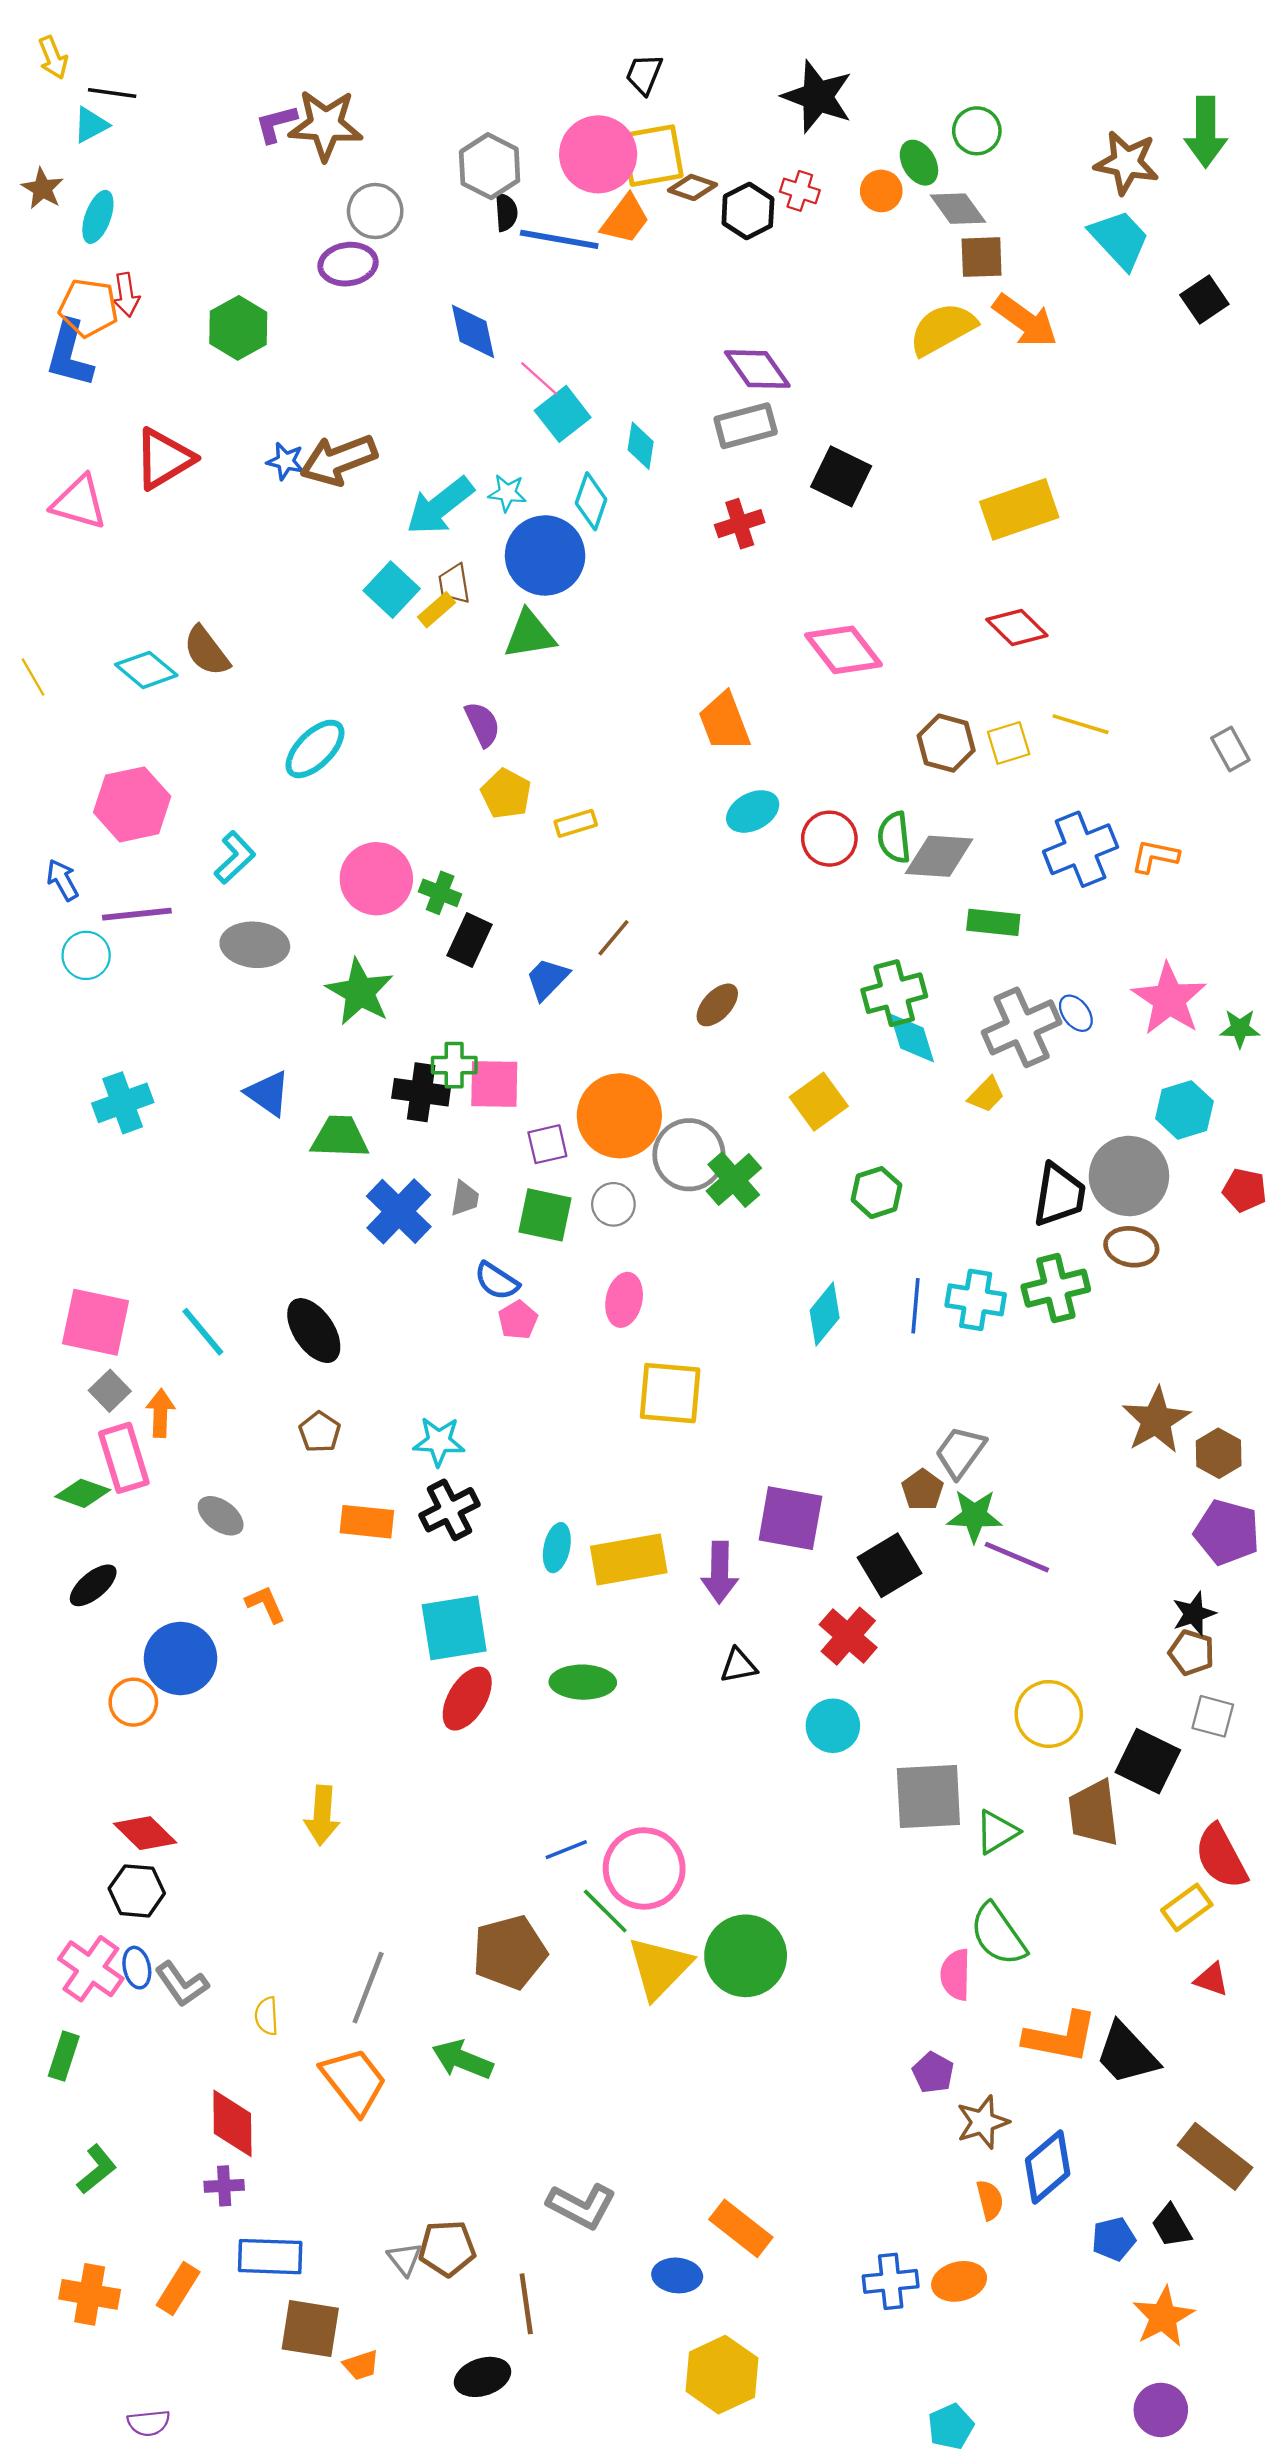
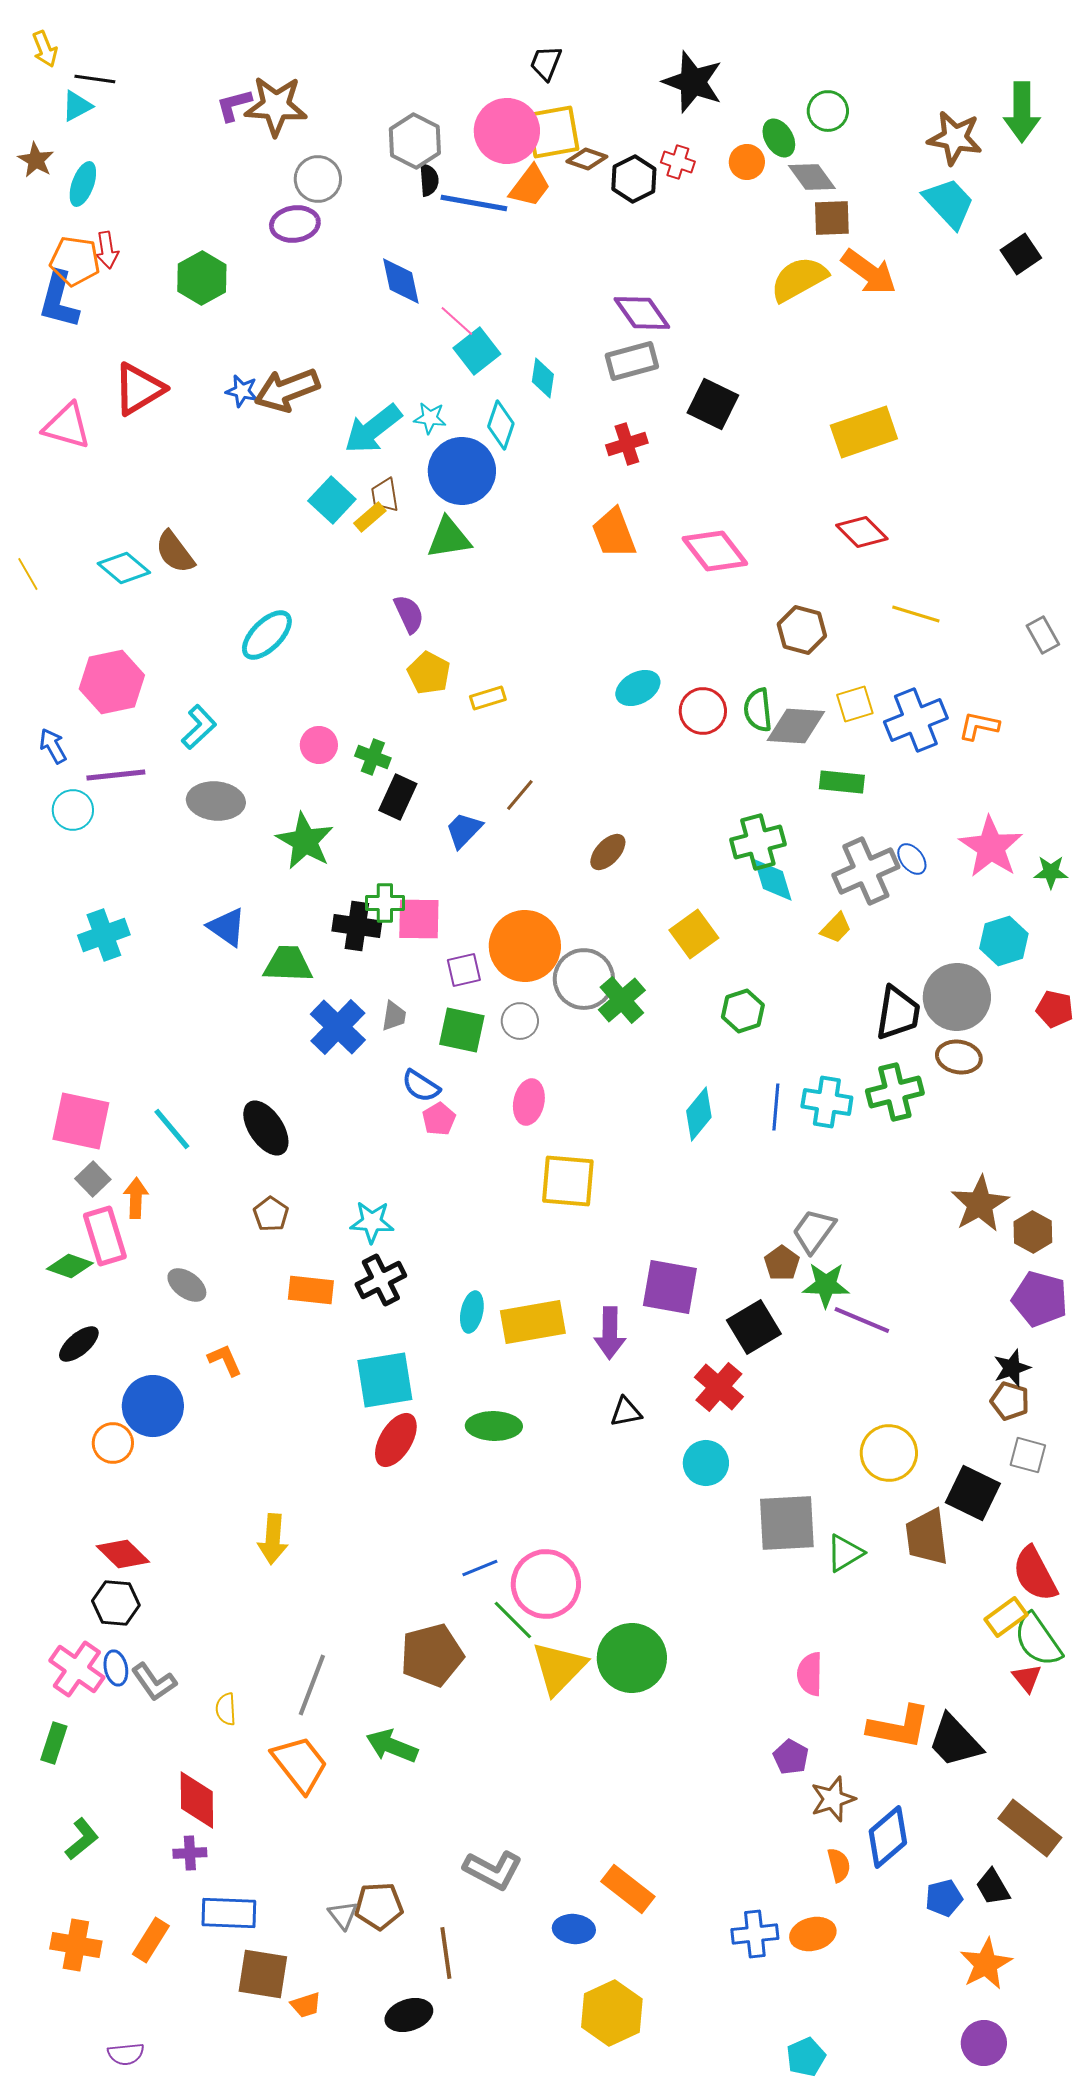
orange trapezoid: (724, 722) -> (614, 533), moved
yellow square: (1009, 743) -> (855, 704), moved
pink circle: (376, 879) -> (319, 745), size x0.6
green semicircle: (998, 1935) -> (1038, 1640), moved
red triangle: (1212, 1979) -> (1027, 1678), turned 32

